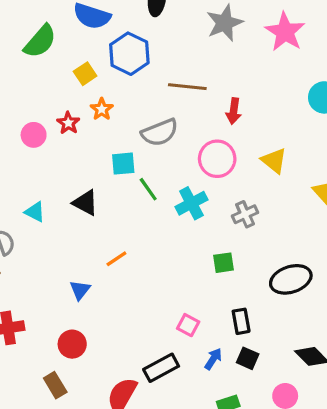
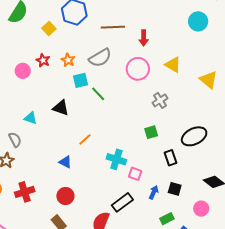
orange star: (102, 109) -> (68, 60), moved
cyan cross: (191, 203) -> (116, 159), moved, turned -36
blue triangle: (80, 290) -> (65, 162), turned -32
black rectangle: (241, 321) -> (171, 158), moved

